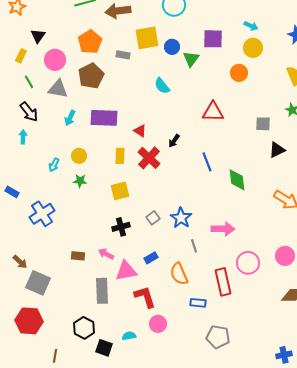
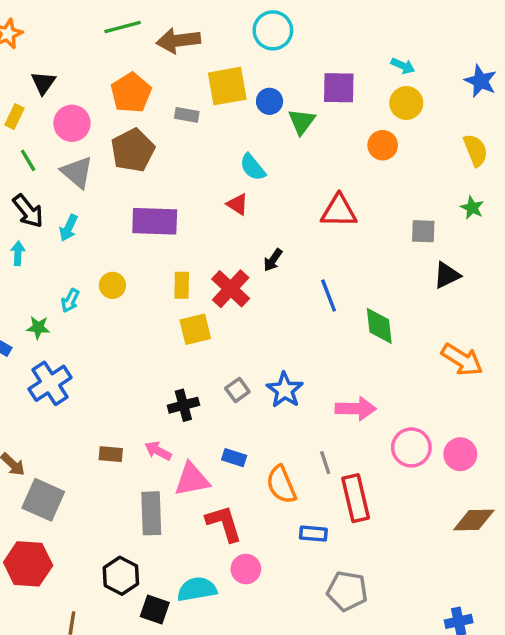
gray triangle: (58, 89) -> (77, 172), turned 30
cyan arrow: (70, 118) -> (69, 228), moved
red triangle: (140, 131) -> (237, 204), moved
green star: (80, 181) -> (38, 328), moved
yellow square: (120, 191) -> (195, 329), moved
gray line: (194, 246) -> (325, 463), moved
blue rectangle: (151, 258) -> (234, 458), turned 48
pink circle: (248, 263) -> (411, 447), moved
cyan semicircle: (129, 336) -> (197, 589), size x1.6

